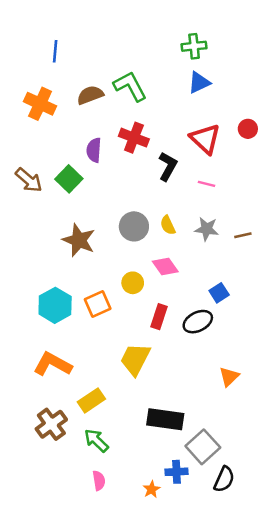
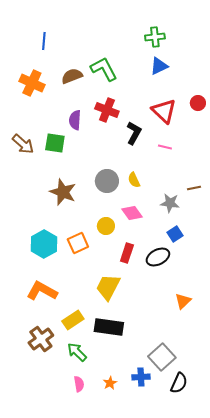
green square: (69, 179) -> (55, 143), turned -35
gray star: (207, 229) -> (170, 203), moved
black rectangle: (165, 419) -> (109, 327), moved
orange star: (151, 489) -> (110, 383), moved

